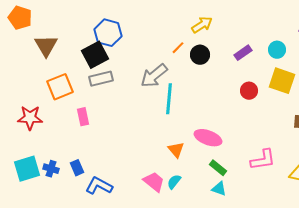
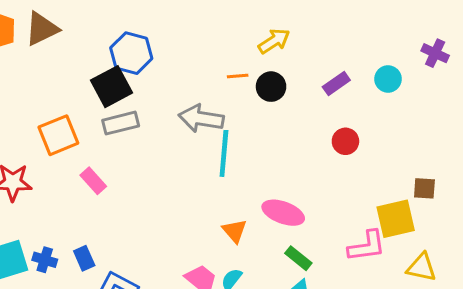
brown triangle: (46, 46) -> (42, 29), moved, turned 35
orange line: (178, 48) -> (238, 76), turned 40
gray arrow: (154, 76) -> (201, 118), turned 48
yellow square: (282, 81) -> (396, 219), moved, turned -32
pink rectangle: (83, 117) -> (93, 181), turned -30

